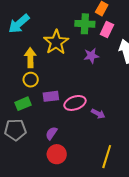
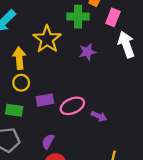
pink rectangle: (107, 30) -> (113, 17), moved
green rectangle: (23, 104) -> (14, 110), turned 35

